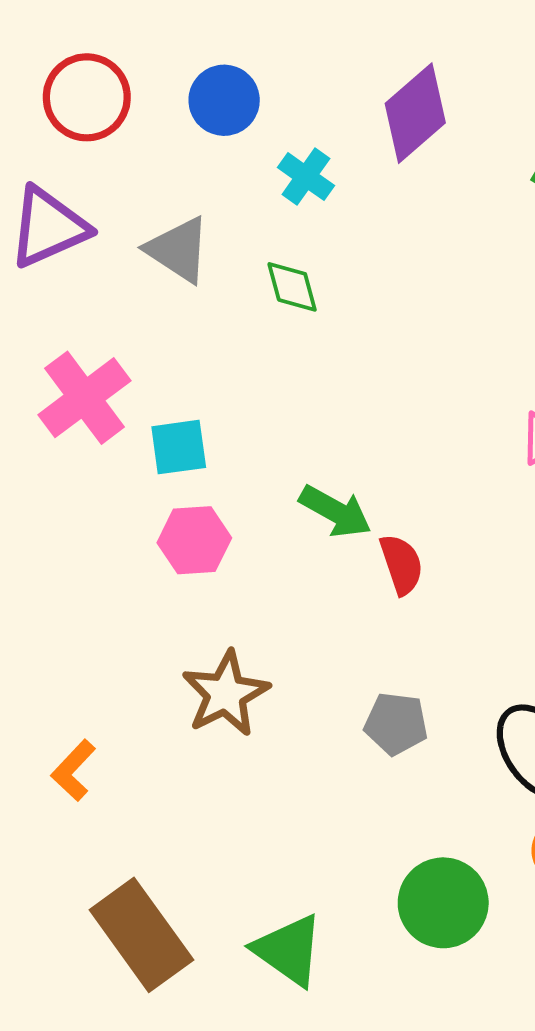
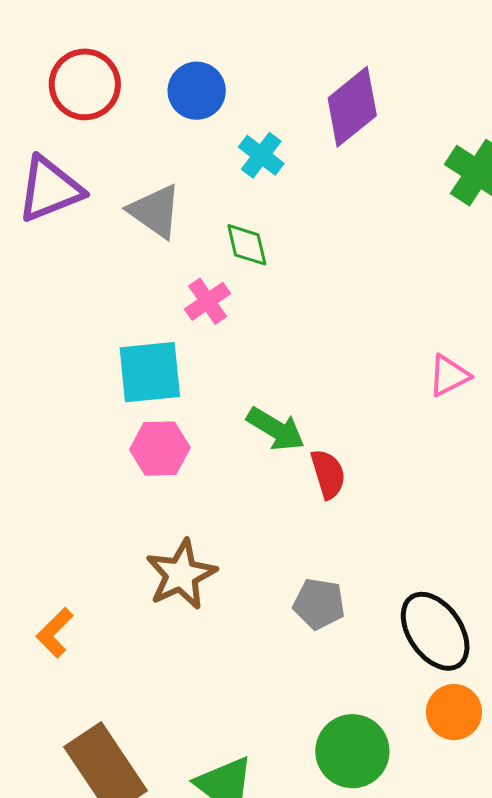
pink cross: (84, 398) -> (208, 301), moved, size x0.6
cyan square: (179, 447) -> (150, 372), size x1.4

